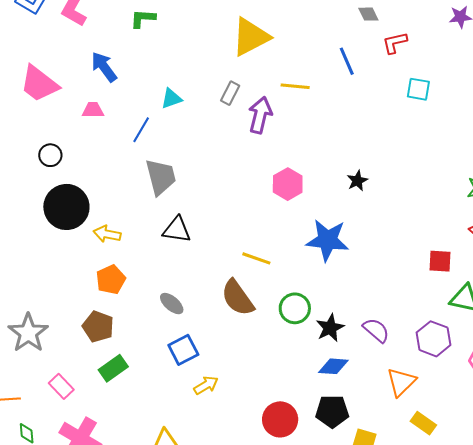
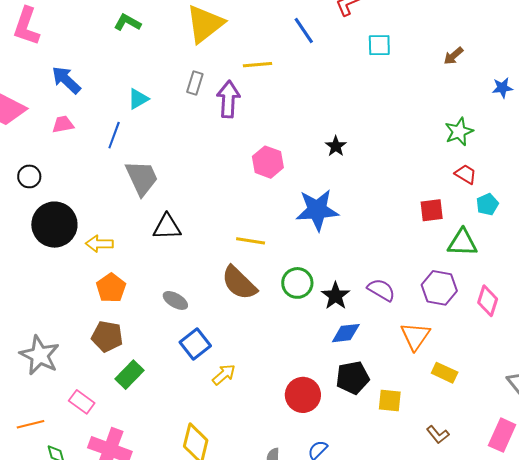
green L-shape: (143, 18) -> (127, 23), moved, turned 36

